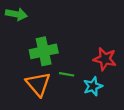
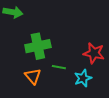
orange triangle: (38, 84) -> (33, 76), size x0.7

